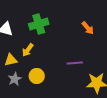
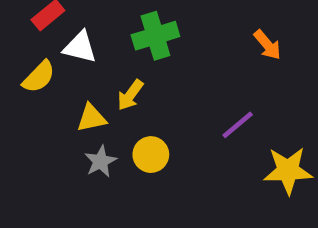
purple line: (75, 63) -> (238, 125), turned -35

